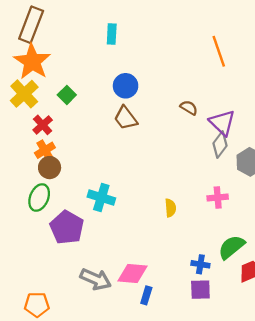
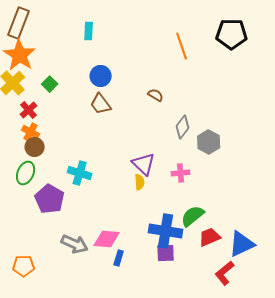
purple triangle: (222, 123) -> (144, 164), moved
orange cross: (45, 150) -> (31, 132), turned -30
blue cross: (200, 264) -> (166, 231), size x2.0

